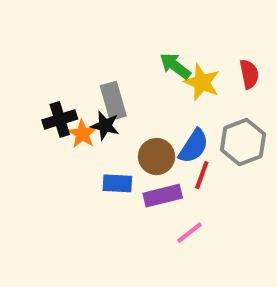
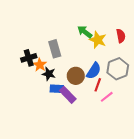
black star: (105, 126) -> (49, 74), moved
purple rectangle: (163, 196) -> (68, 95), moved, turned 60
pink line: (189, 233) -> (107, 97), moved

